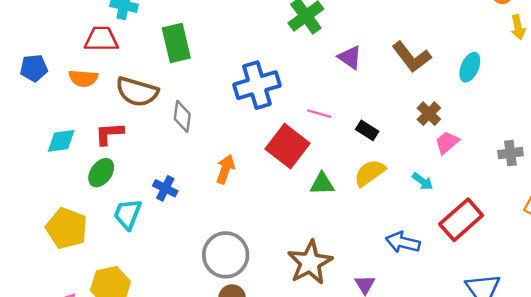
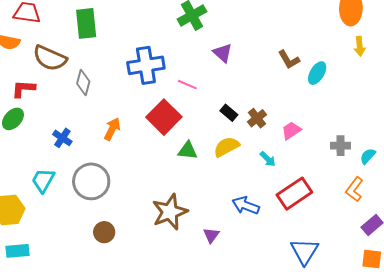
brown L-shape: (412, 57) -> (289, 60), moved, size x0.7
pink line: (319, 114) -> (187, 85), moved
brown cross: (429, 114) -> (257, 118), moved
cyan trapezoid: (128, 214) -> (43, 180), moved
gray circle: (226, 255) -> (91, 181), moved

